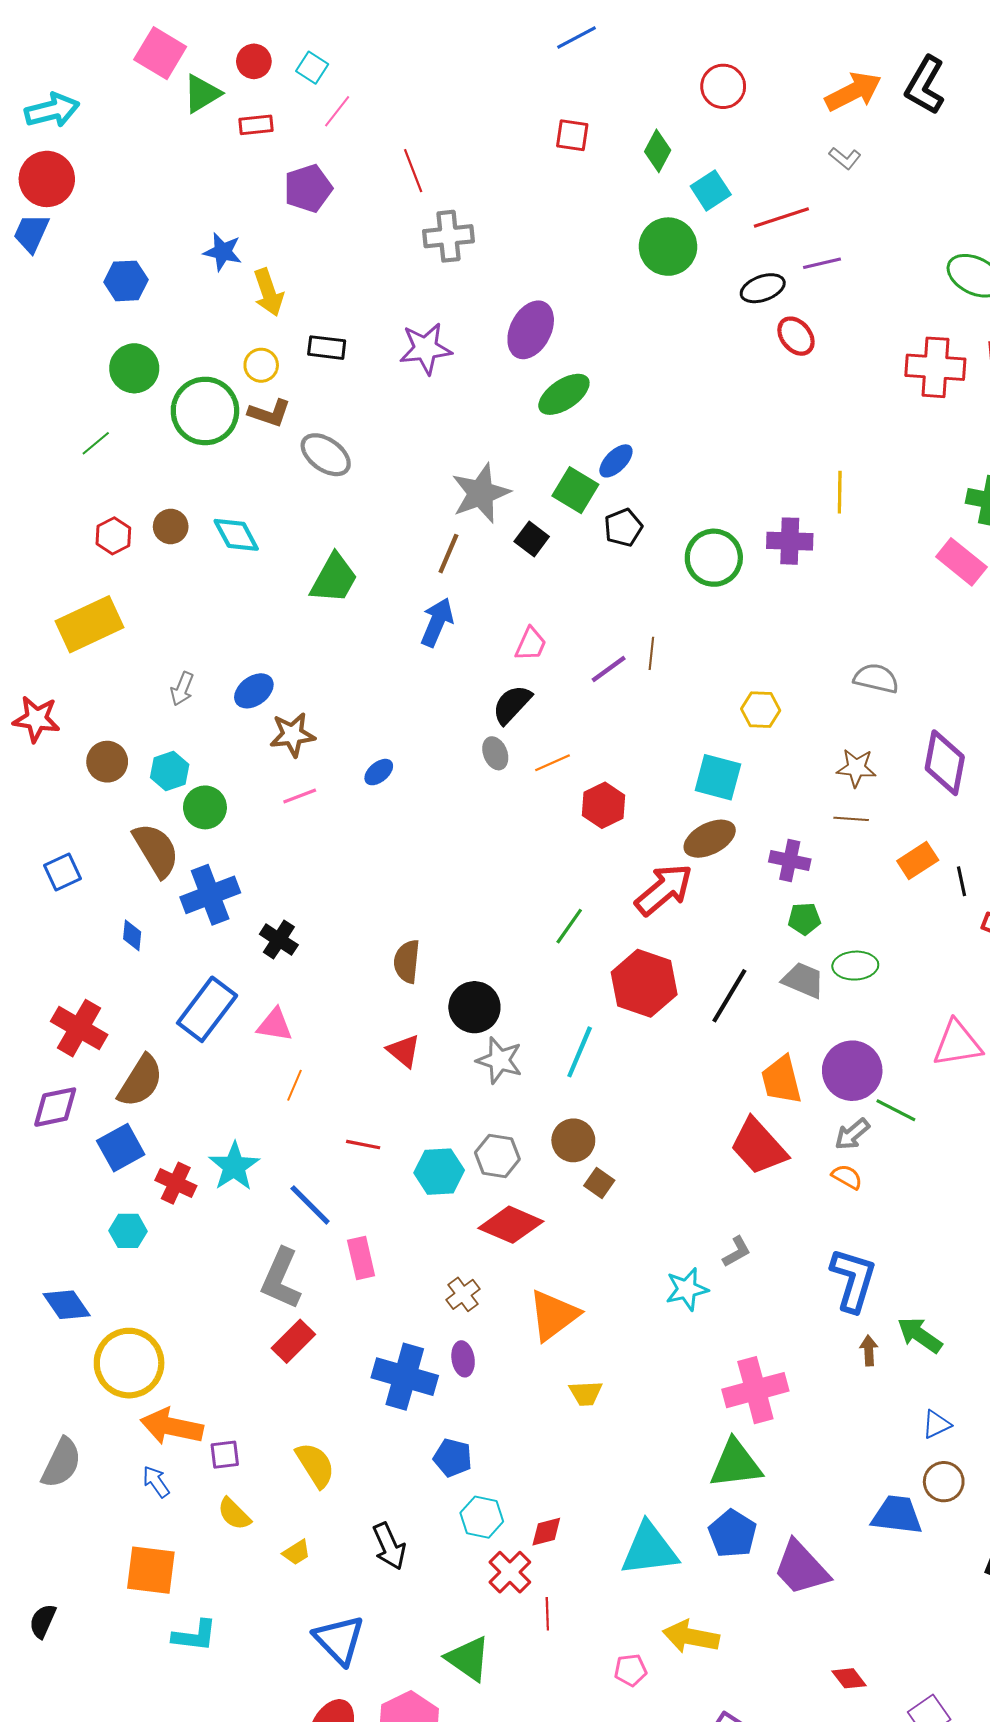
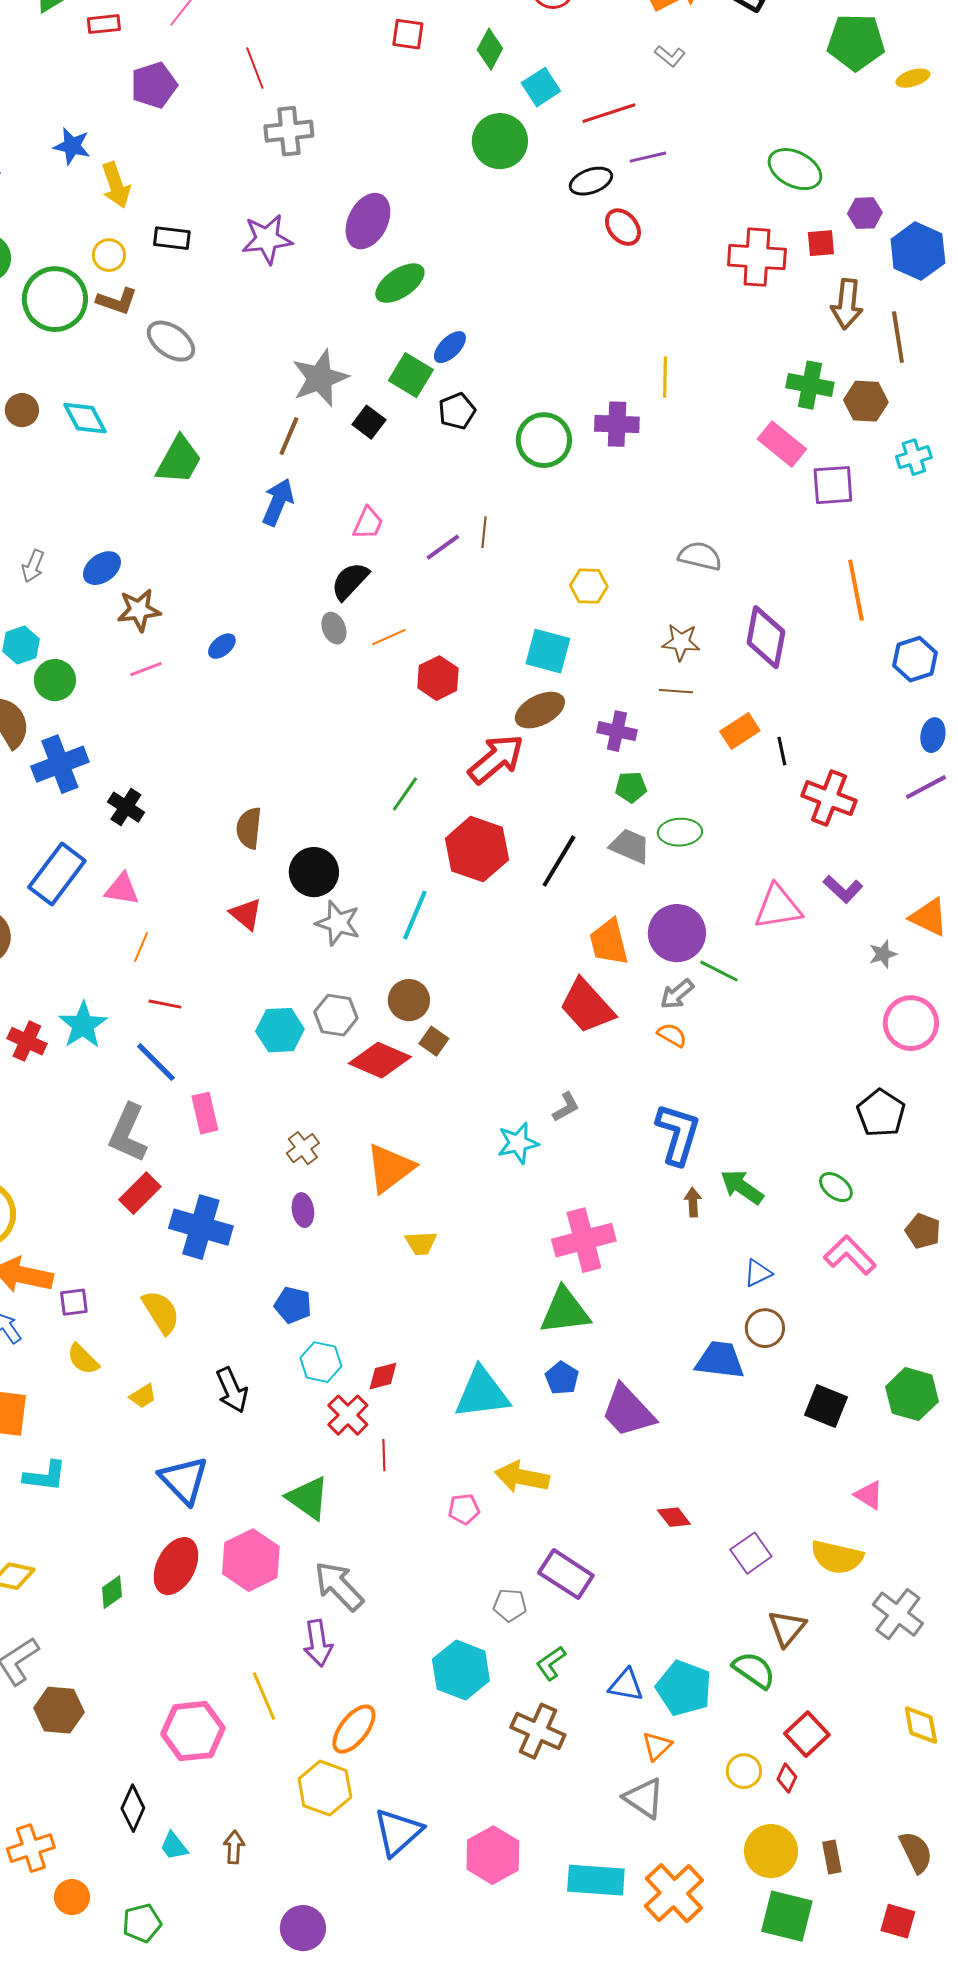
red line: (363, 1145) -> (165, 1004), moved
red diamond: (511, 1225) -> (380, 1060), moved
blue cross: (405, 1377) -> (201, 1227), moved
blue pentagon: (733, 1534) -> (562, 1378), size x0.7

